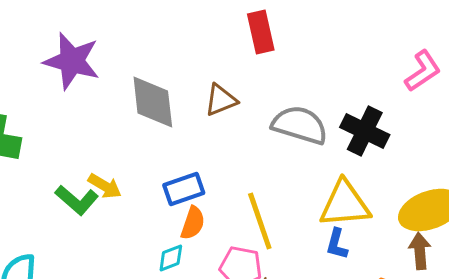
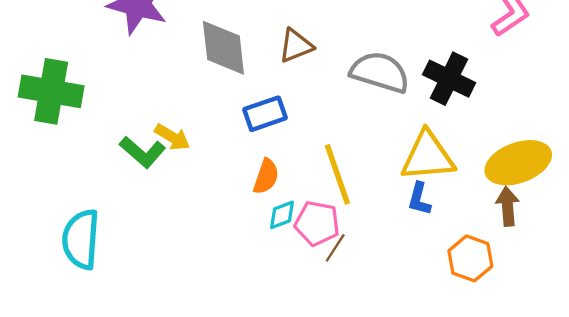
blue rectangle: (184, 189) -> (265, 114), moved
cyan diamond: (171, 258) -> (282, 215), moved

